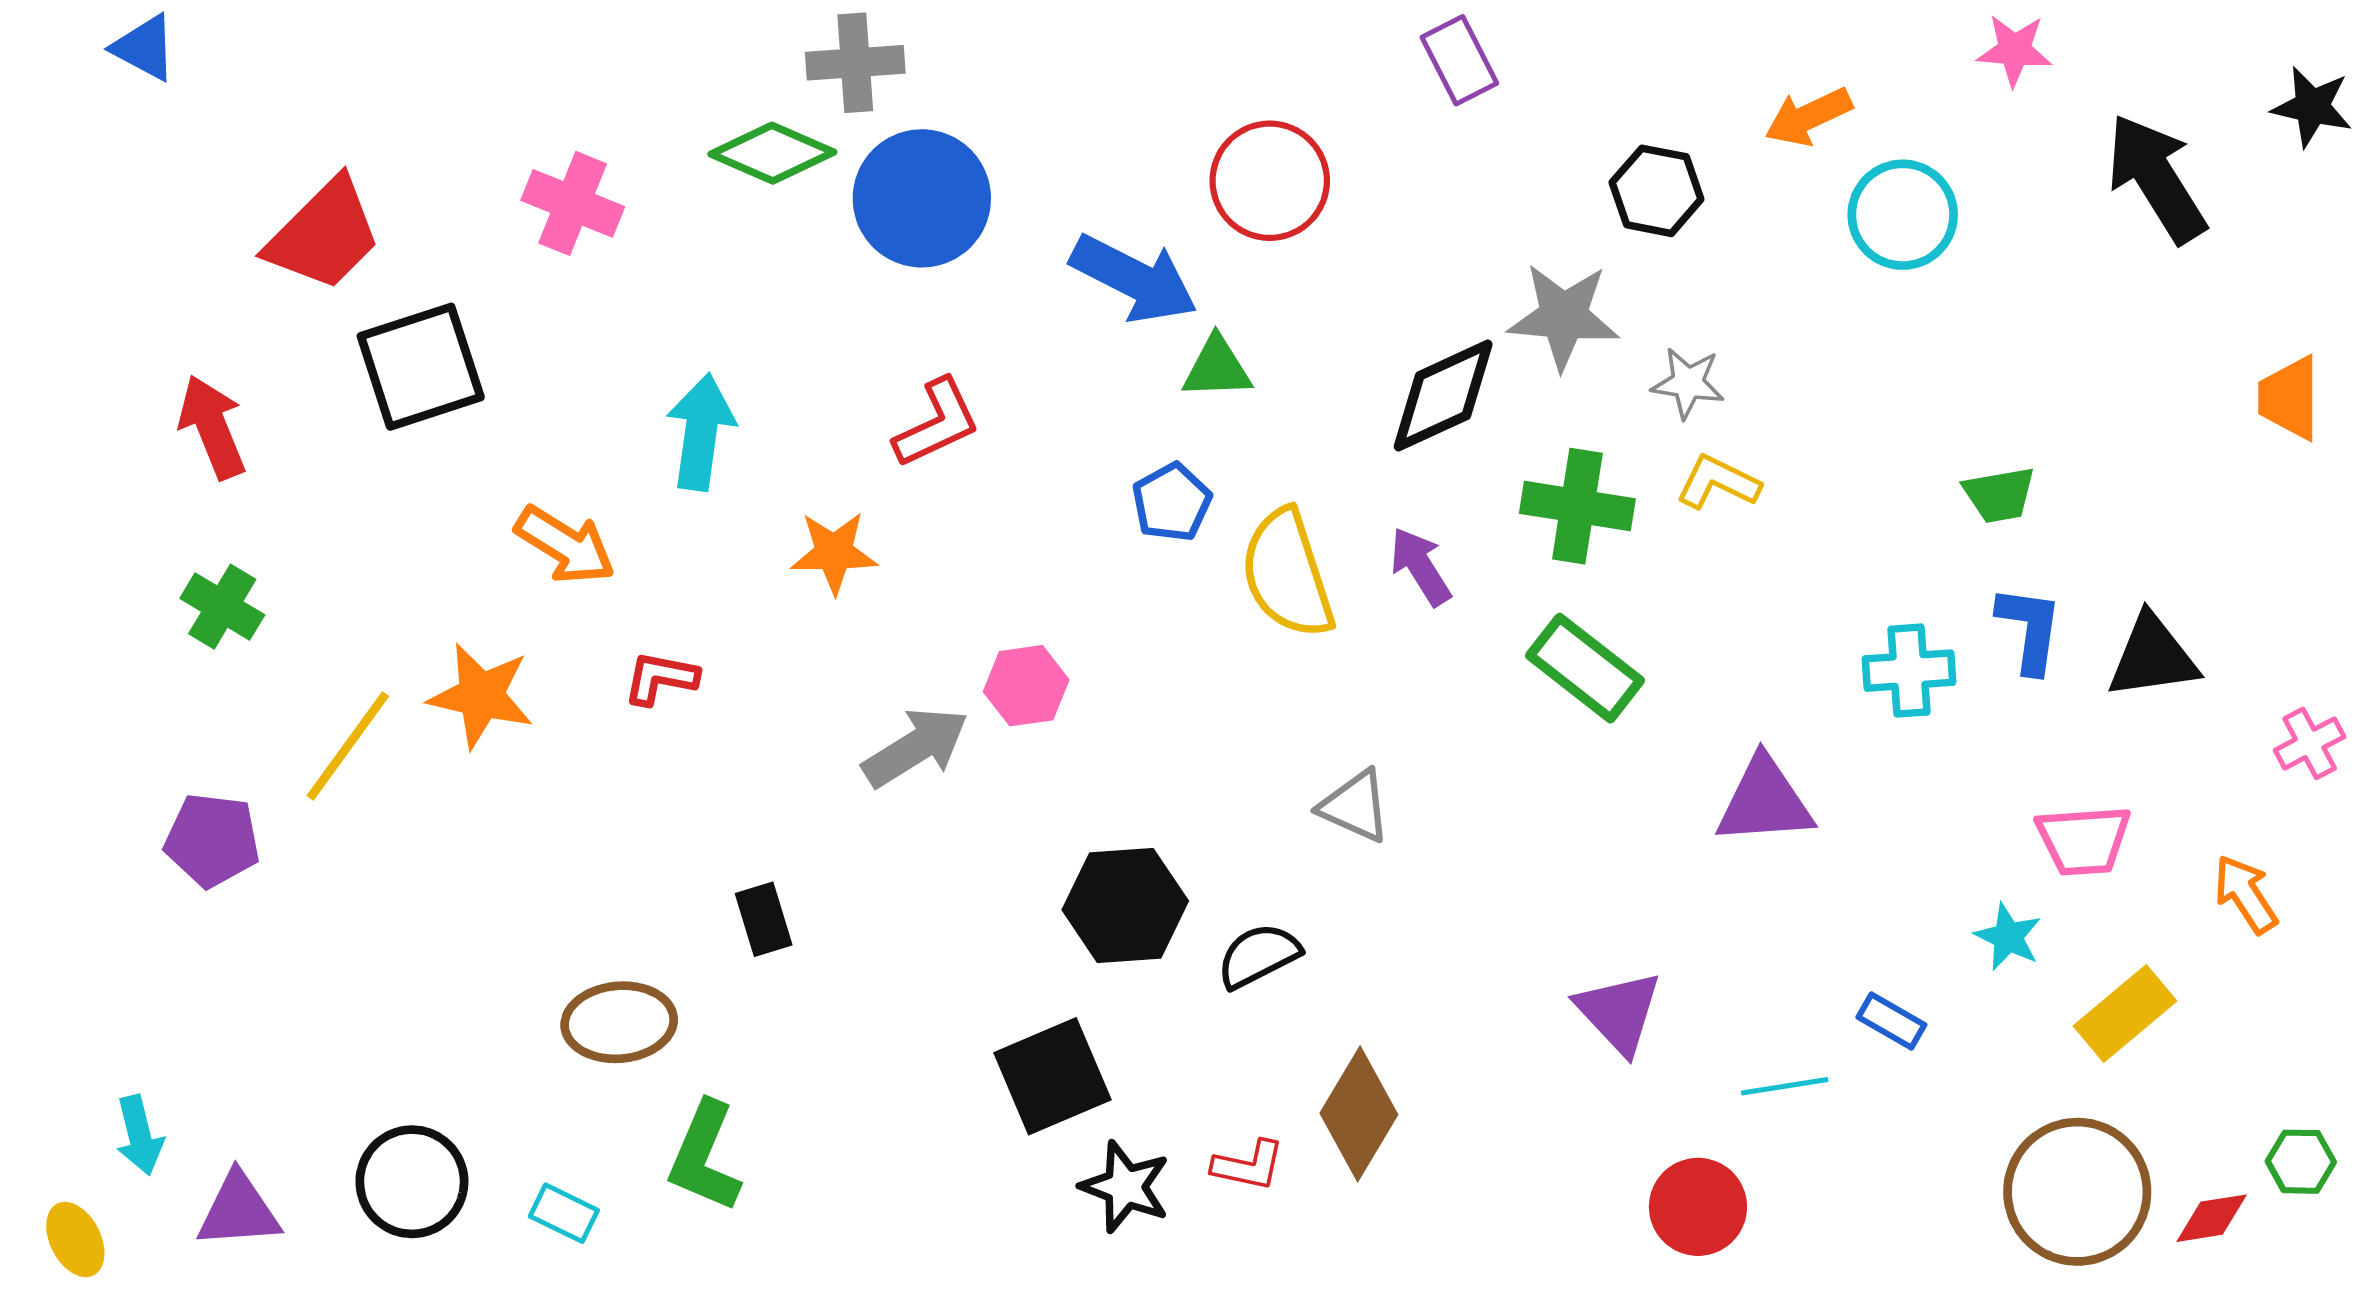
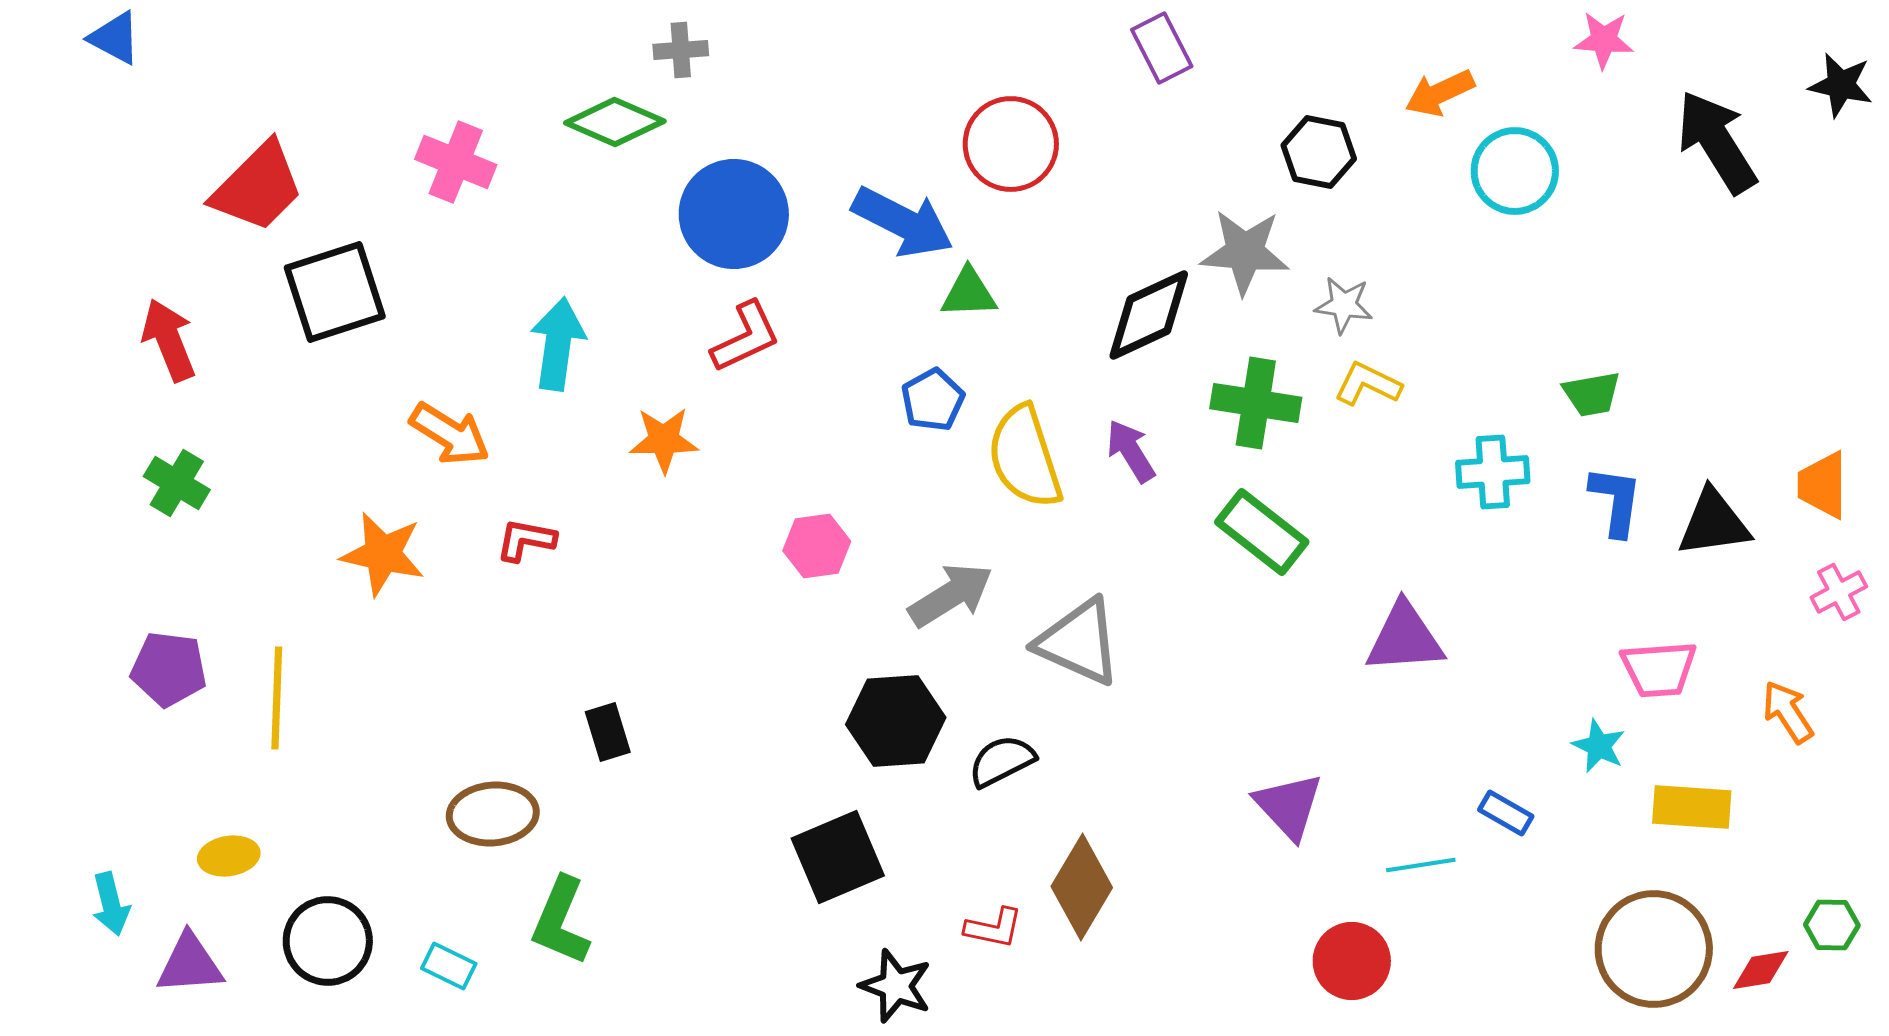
gray cross: (855, 63) -> (681, 50), size x0.7
blue circle: (922, 198) -> (734, 214), moved
orange trapezoid: (2290, 398) -> (1823, 485), moved
cyan cross: (1909, 671) -> (1493, 472), moved
yellow line: (348, 746) -> (277, 698), moved, turned -34
gray arrow: (916, 747) -> (951, 595), moved
gray triangle: (1355, 806) -> (1079, 642), size x1.5
yellow rectangle: (2125, 1013) -> (1692, 807), turned 44
black star: (1125, 1187) -> (896, 986), moved
yellow ellipse: (75, 1240) -> (229, 856), moved, turned -72

